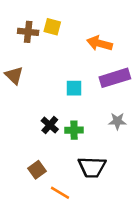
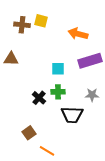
brown triangle: (14, 75) -> (11, 59), turned -42
green cross: (74, 130) -> (58, 92), moved
black trapezoid: (92, 167) -> (72, 115), moved

